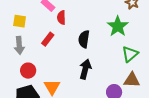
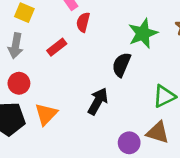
green star: (118, 26) -> (143, 33), moved
black semicircle: (84, 39) -> (121, 65), moved

